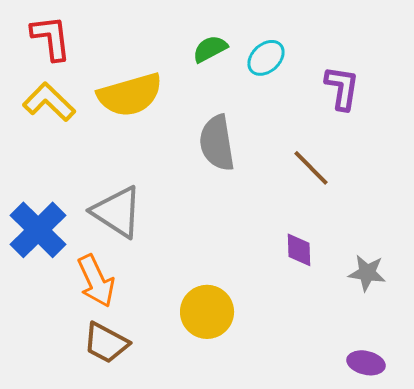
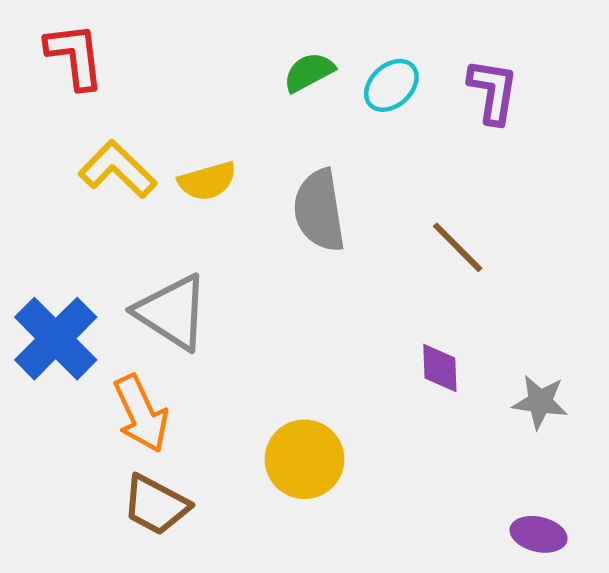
purple L-shape: (342, 88) -> (493, 91), moved
yellow semicircle: (130, 95) -> (207, 181), moved, size x0.6
yellow L-shape: (49, 102) -> (118, 169), moved

